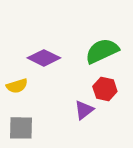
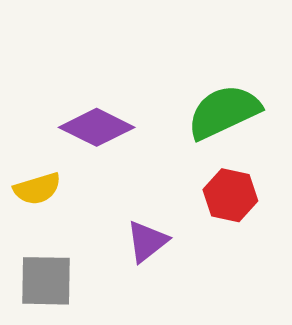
purple triangle: (84, 110) -> (147, 241), moved

